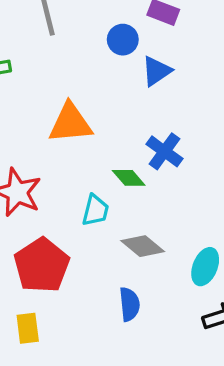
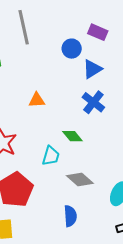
orange triangle: (70, 123) -> (37, 100), size x0.6
blue cross: (164, 151) -> (93, 102), moved

